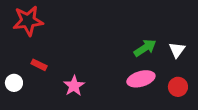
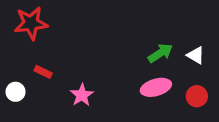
white triangle: (177, 50) -> (196, 55), turned -36

